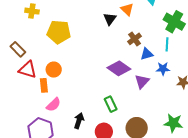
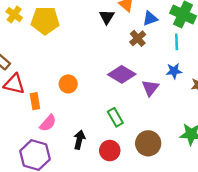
yellow cross: (32, 11) -> (14, 15), turned 32
yellow pentagon: (59, 32) -> (45, 20), moved
blue triangle: (147, 54) -> (150, 18), moved
orange circle: (54, 70) -> (68, 84), moved

